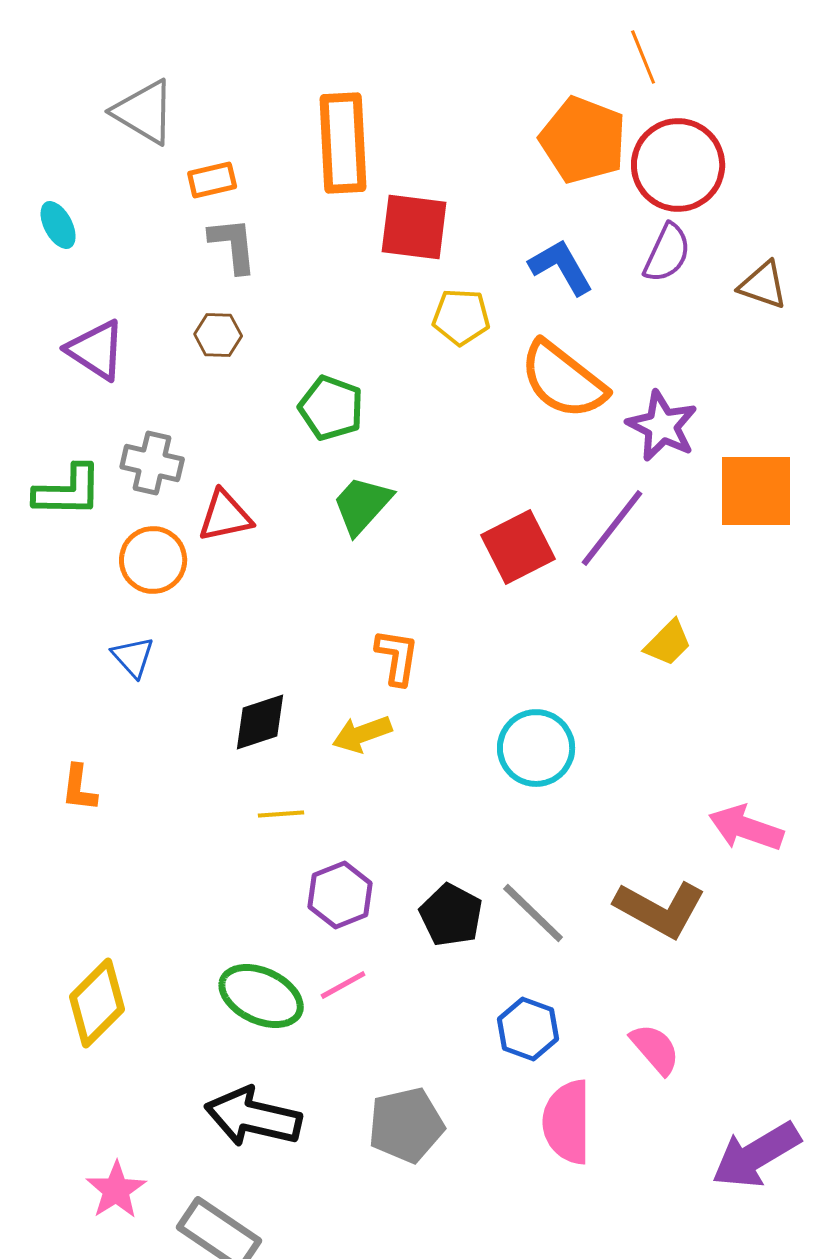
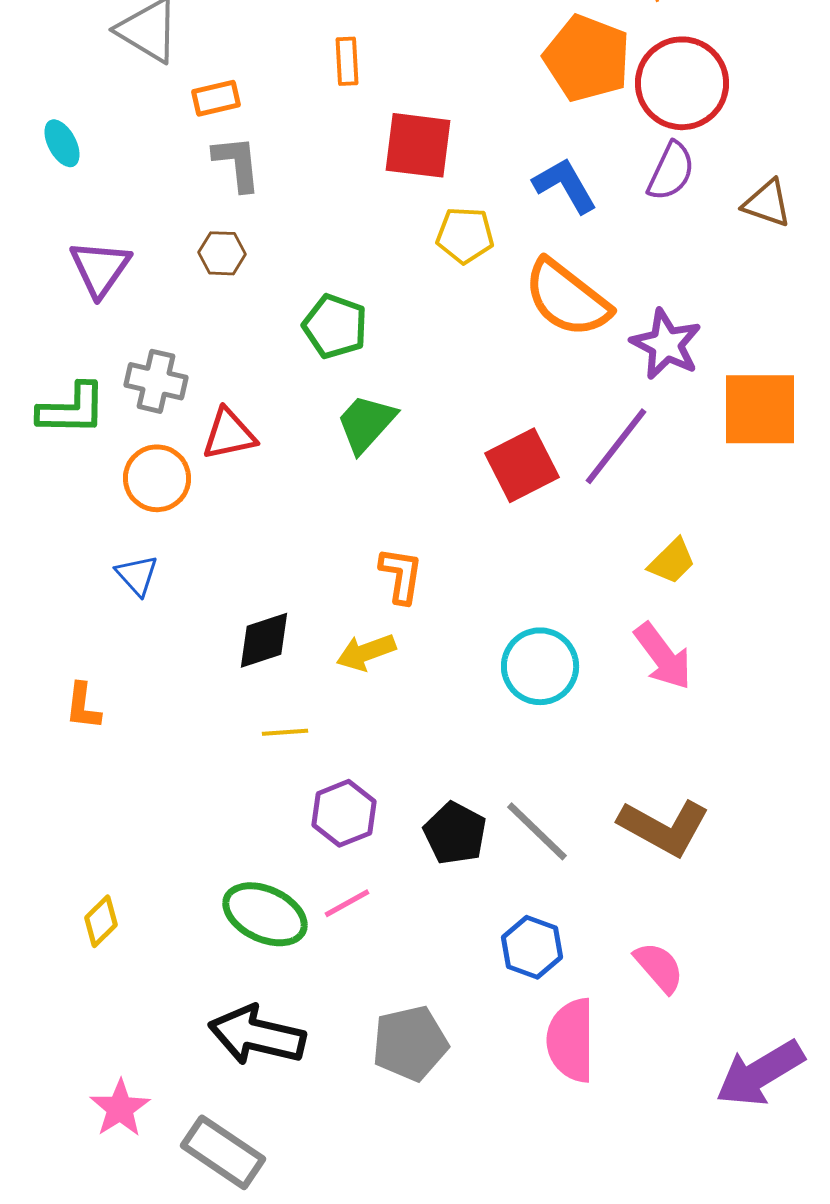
orange rectangle: (343, 143) -> (347, 61), size x0.5
purple triangle: (96, 350) -> (100, 268), turned 32
pink arrow: (746, 828) -> (663, 656), moved, turned -146
yellow diamond: (97, 1003) -> (101, 921), size x0.6

